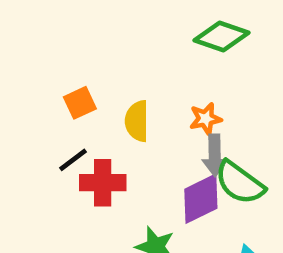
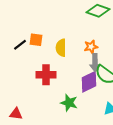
orange square: (80, 103) -> (36, 40), turned 32
black line: (73, 160) -> (20, 45), moved

